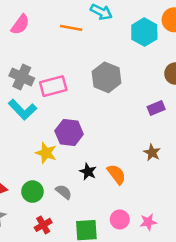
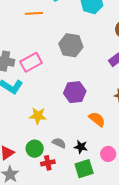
purple hexagon: (69, 132) -> (75, 92), moved
black star: (88, 172) -> (81, 147), moved
red cross: (43, 225) -> (48, 163), moved, turned 32

